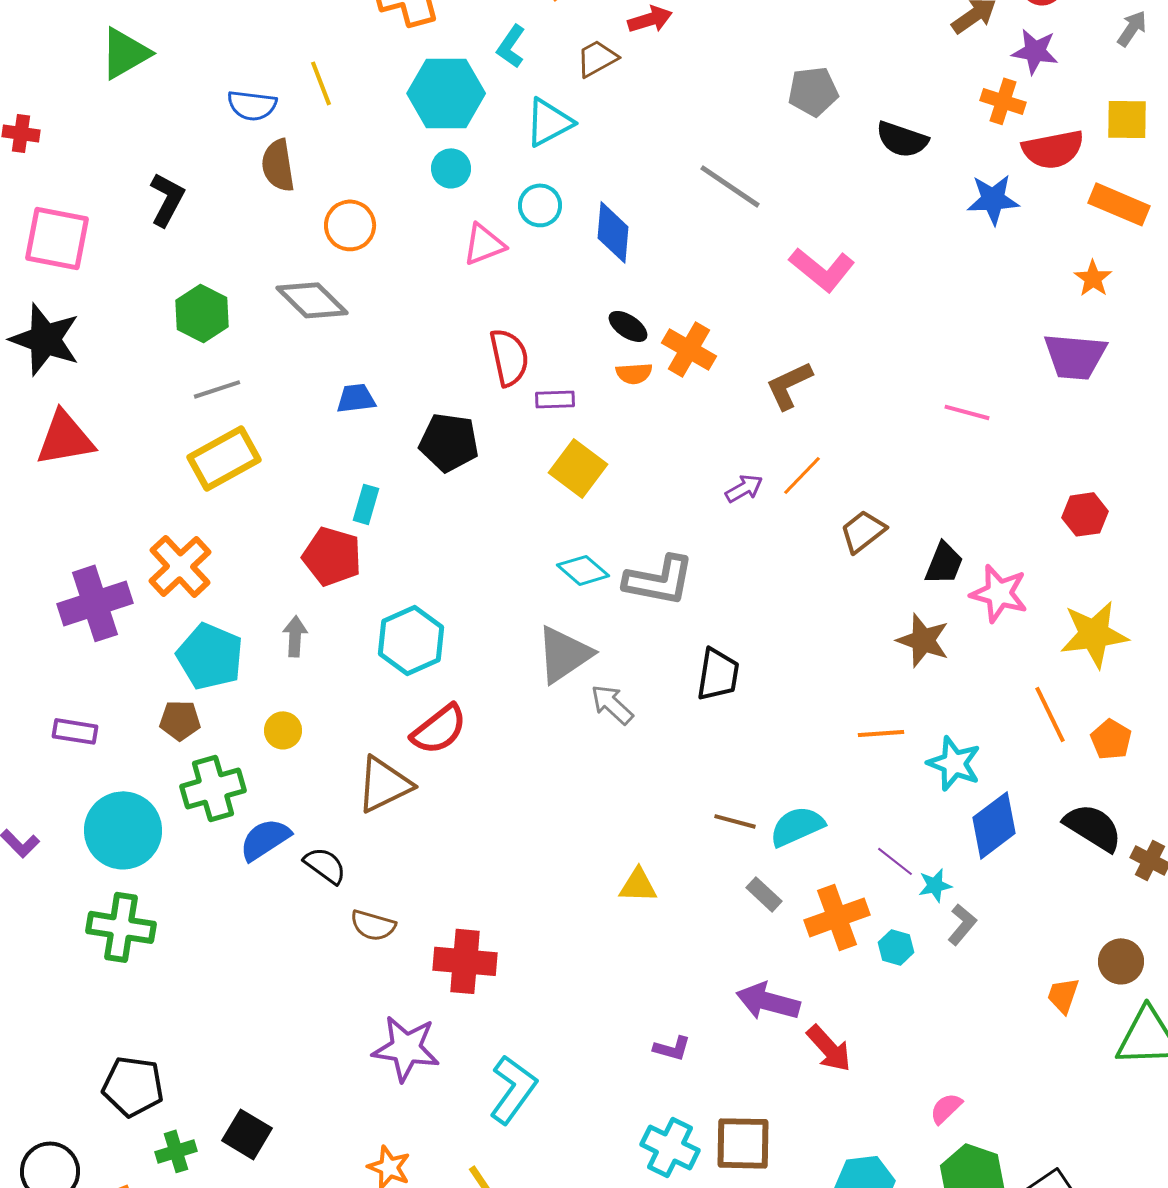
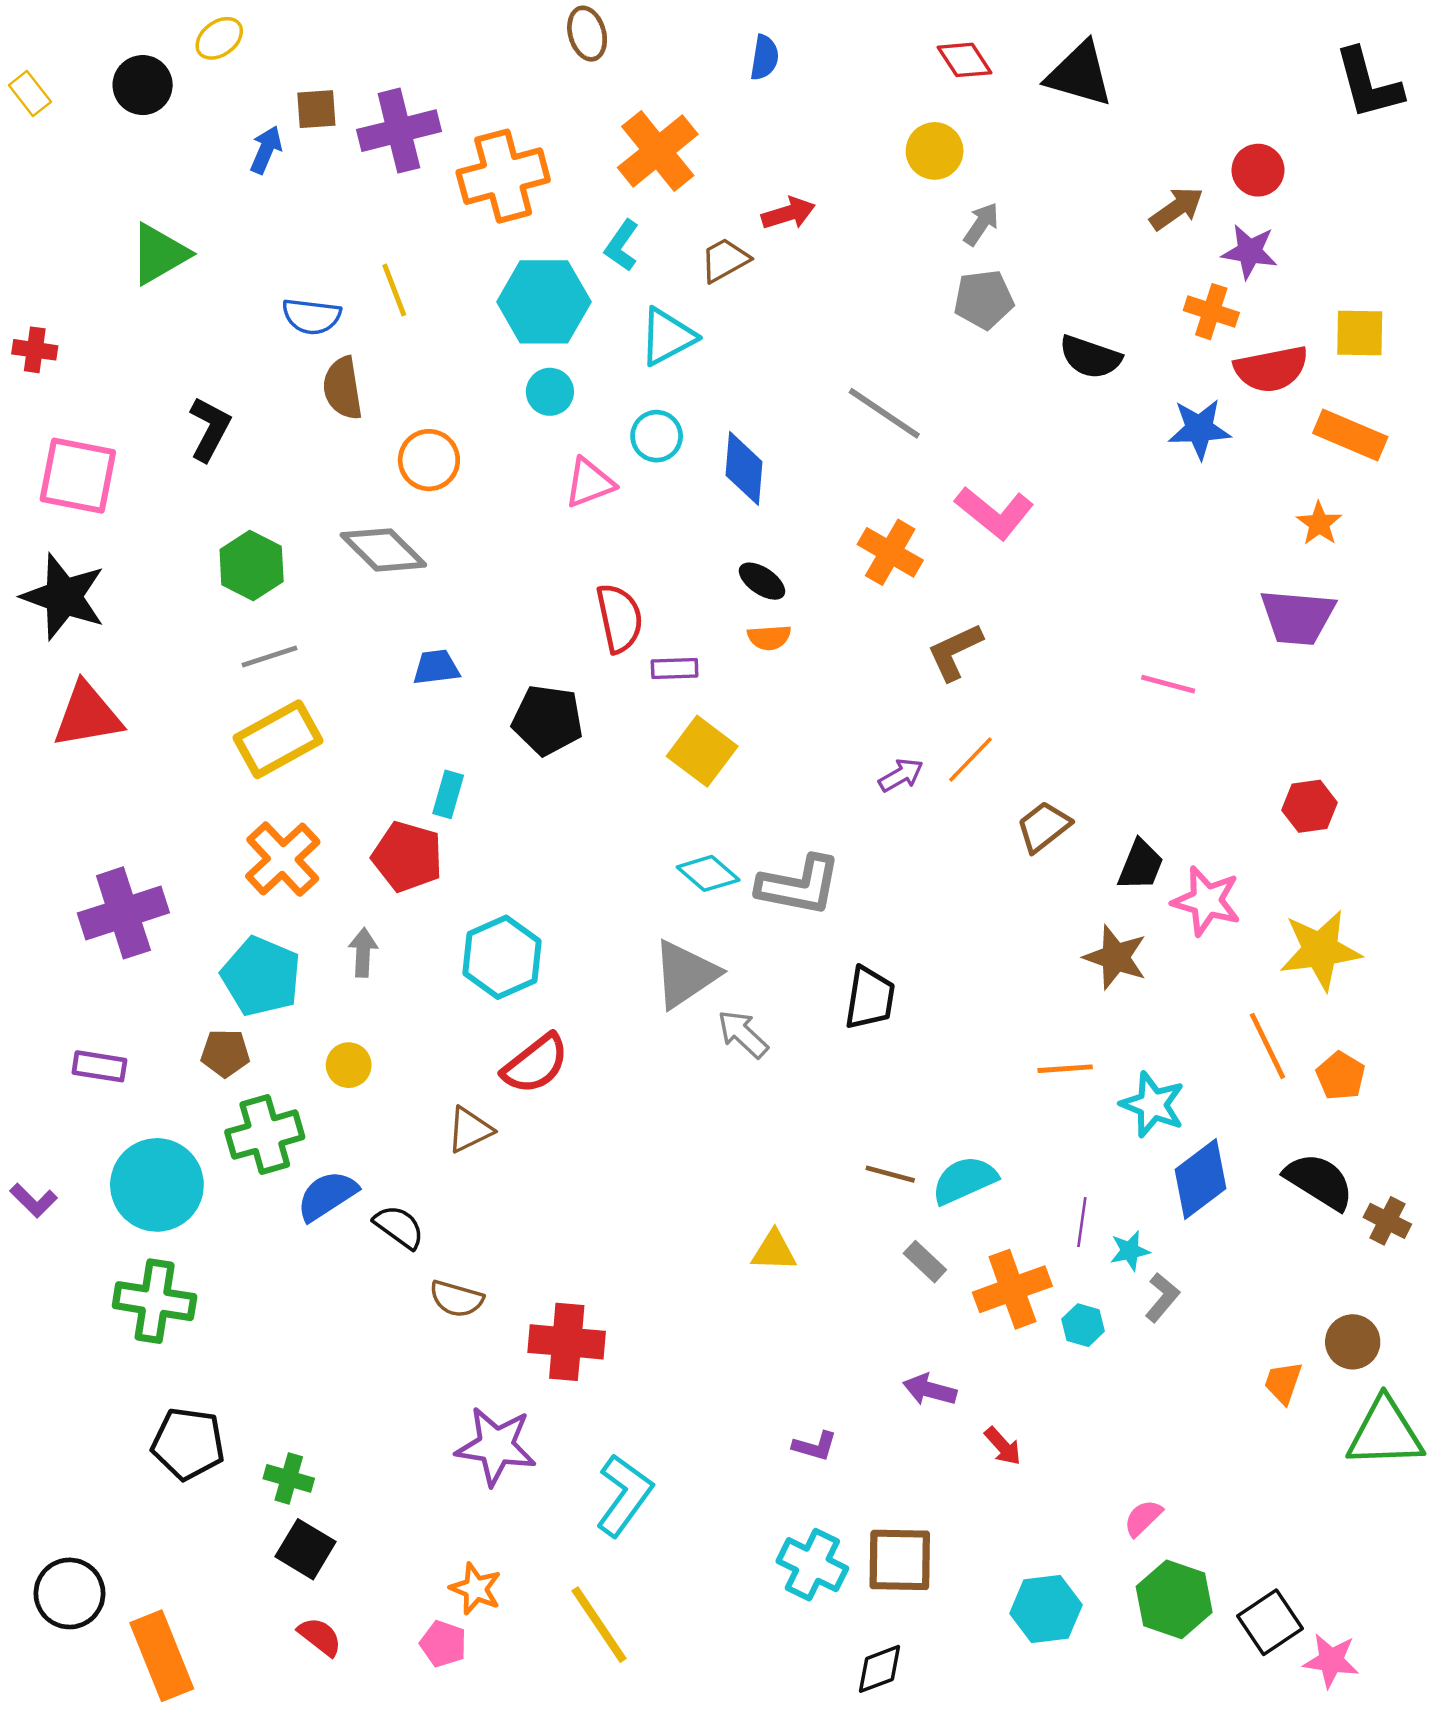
gray arrow: (1132, 28) -> (981, 224), moved
orange cross: (689, 349) -> (890, 552), moved
orange cross: (180, 566) -> (283, 859), moved
brown triangle: (384, 784) -> (470, 1130), size x0.7
purple line: (895, 861) -> (1082, 1222), turned 60
purple arrow: (768, 1001) -> (930, 1390), size x0.7
red arrow: (829, 1048) -> (1003, 1446), size x0.7
black pentagon: (133, 1086) -> (188, 1444), moved
green cross: (176, 1151) -> (289, 1478), moved, turned 33

